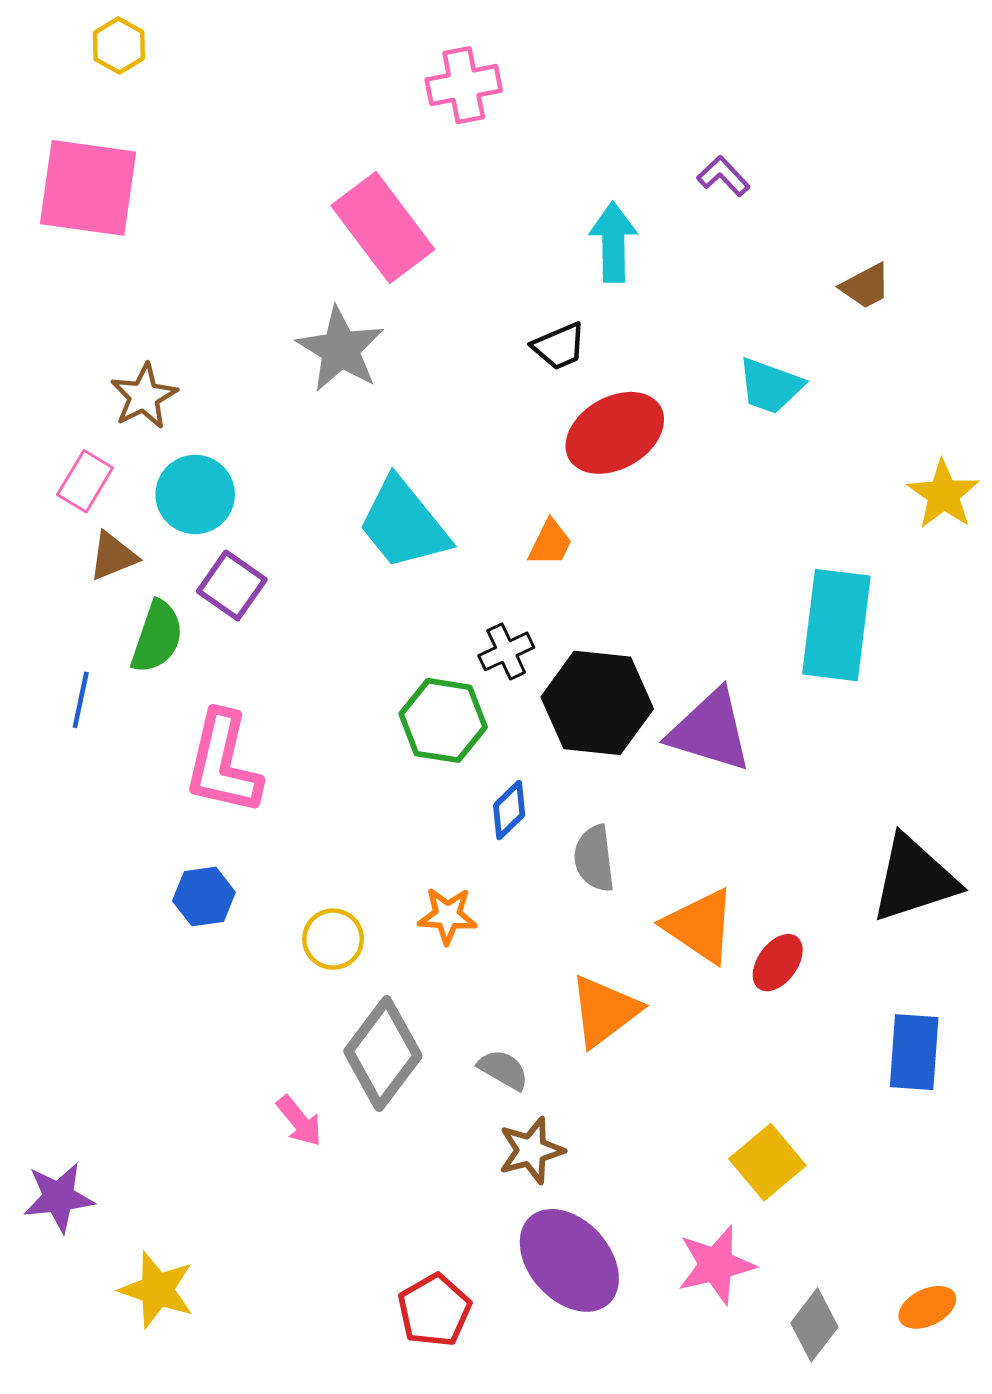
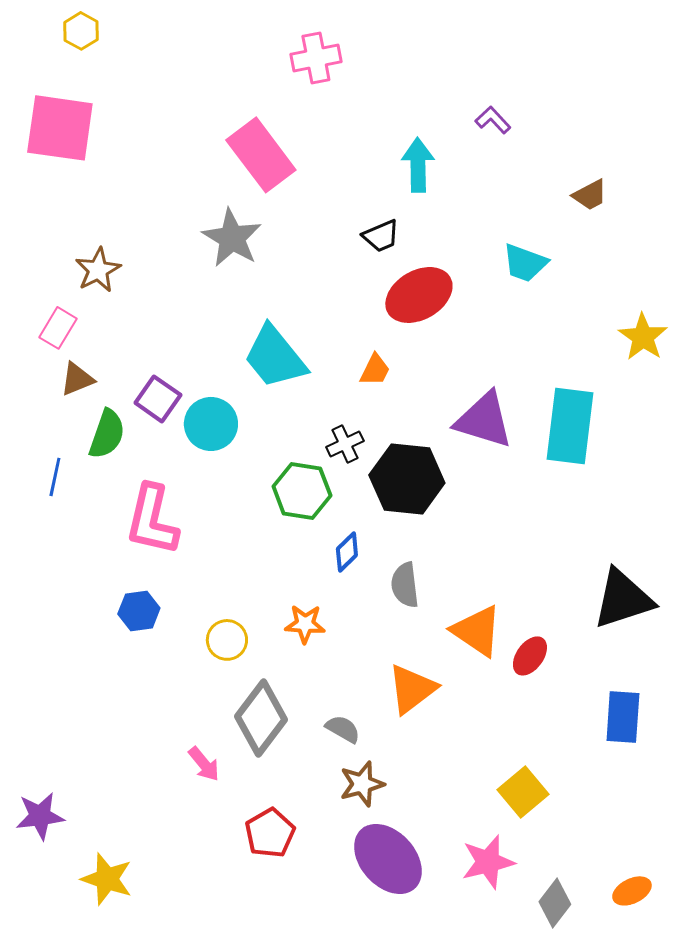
cyan circle: (195, 494) -> (211, 424), moved
purple triangle: (710, 731) -> (484, 420), moved
red pentagon: (434, 1310) -> (270, 833), moved

